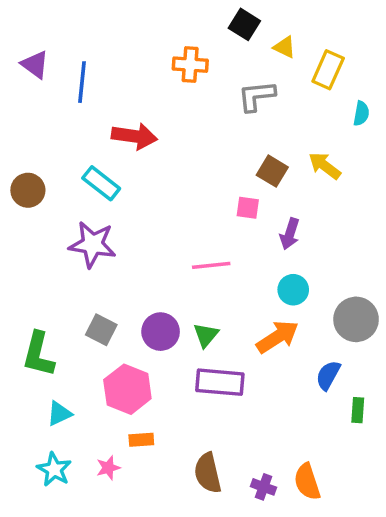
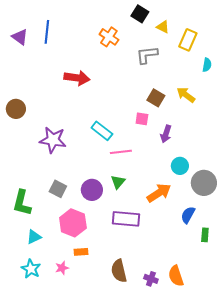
orange cross: (190, 65) -> (109, 37), turned 30
blue line: (82, 82) -> (47, 32), moved
cyan rectangle: (101, 183) -> (102, 131), moved
cyan circle: (293, 290) -> (180, 166), moved
green triangle: (206, 335) -> (118, 182), moved

